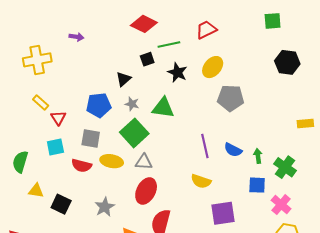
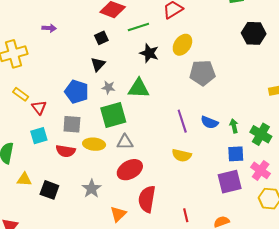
black square: (147, 59) -> (101, 38), moved
blue pentagon: (99, 105) -> (77, 92), turned 30
green square: (134, 133) -> (113, 115), turned 32
red ellipse: (146, 191) -> (130, 170), turned 40
purple square: (223, 213) -> (230, 182), moved

